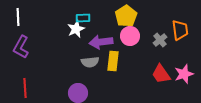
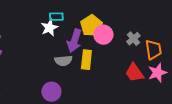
yellow pentagon: (126, 16) -> (91, 26), moved
orange trapezoid: (180, 30) -> (153, 50), moved
purple arrow: (101, 42) -> (74, 41), turned -65

